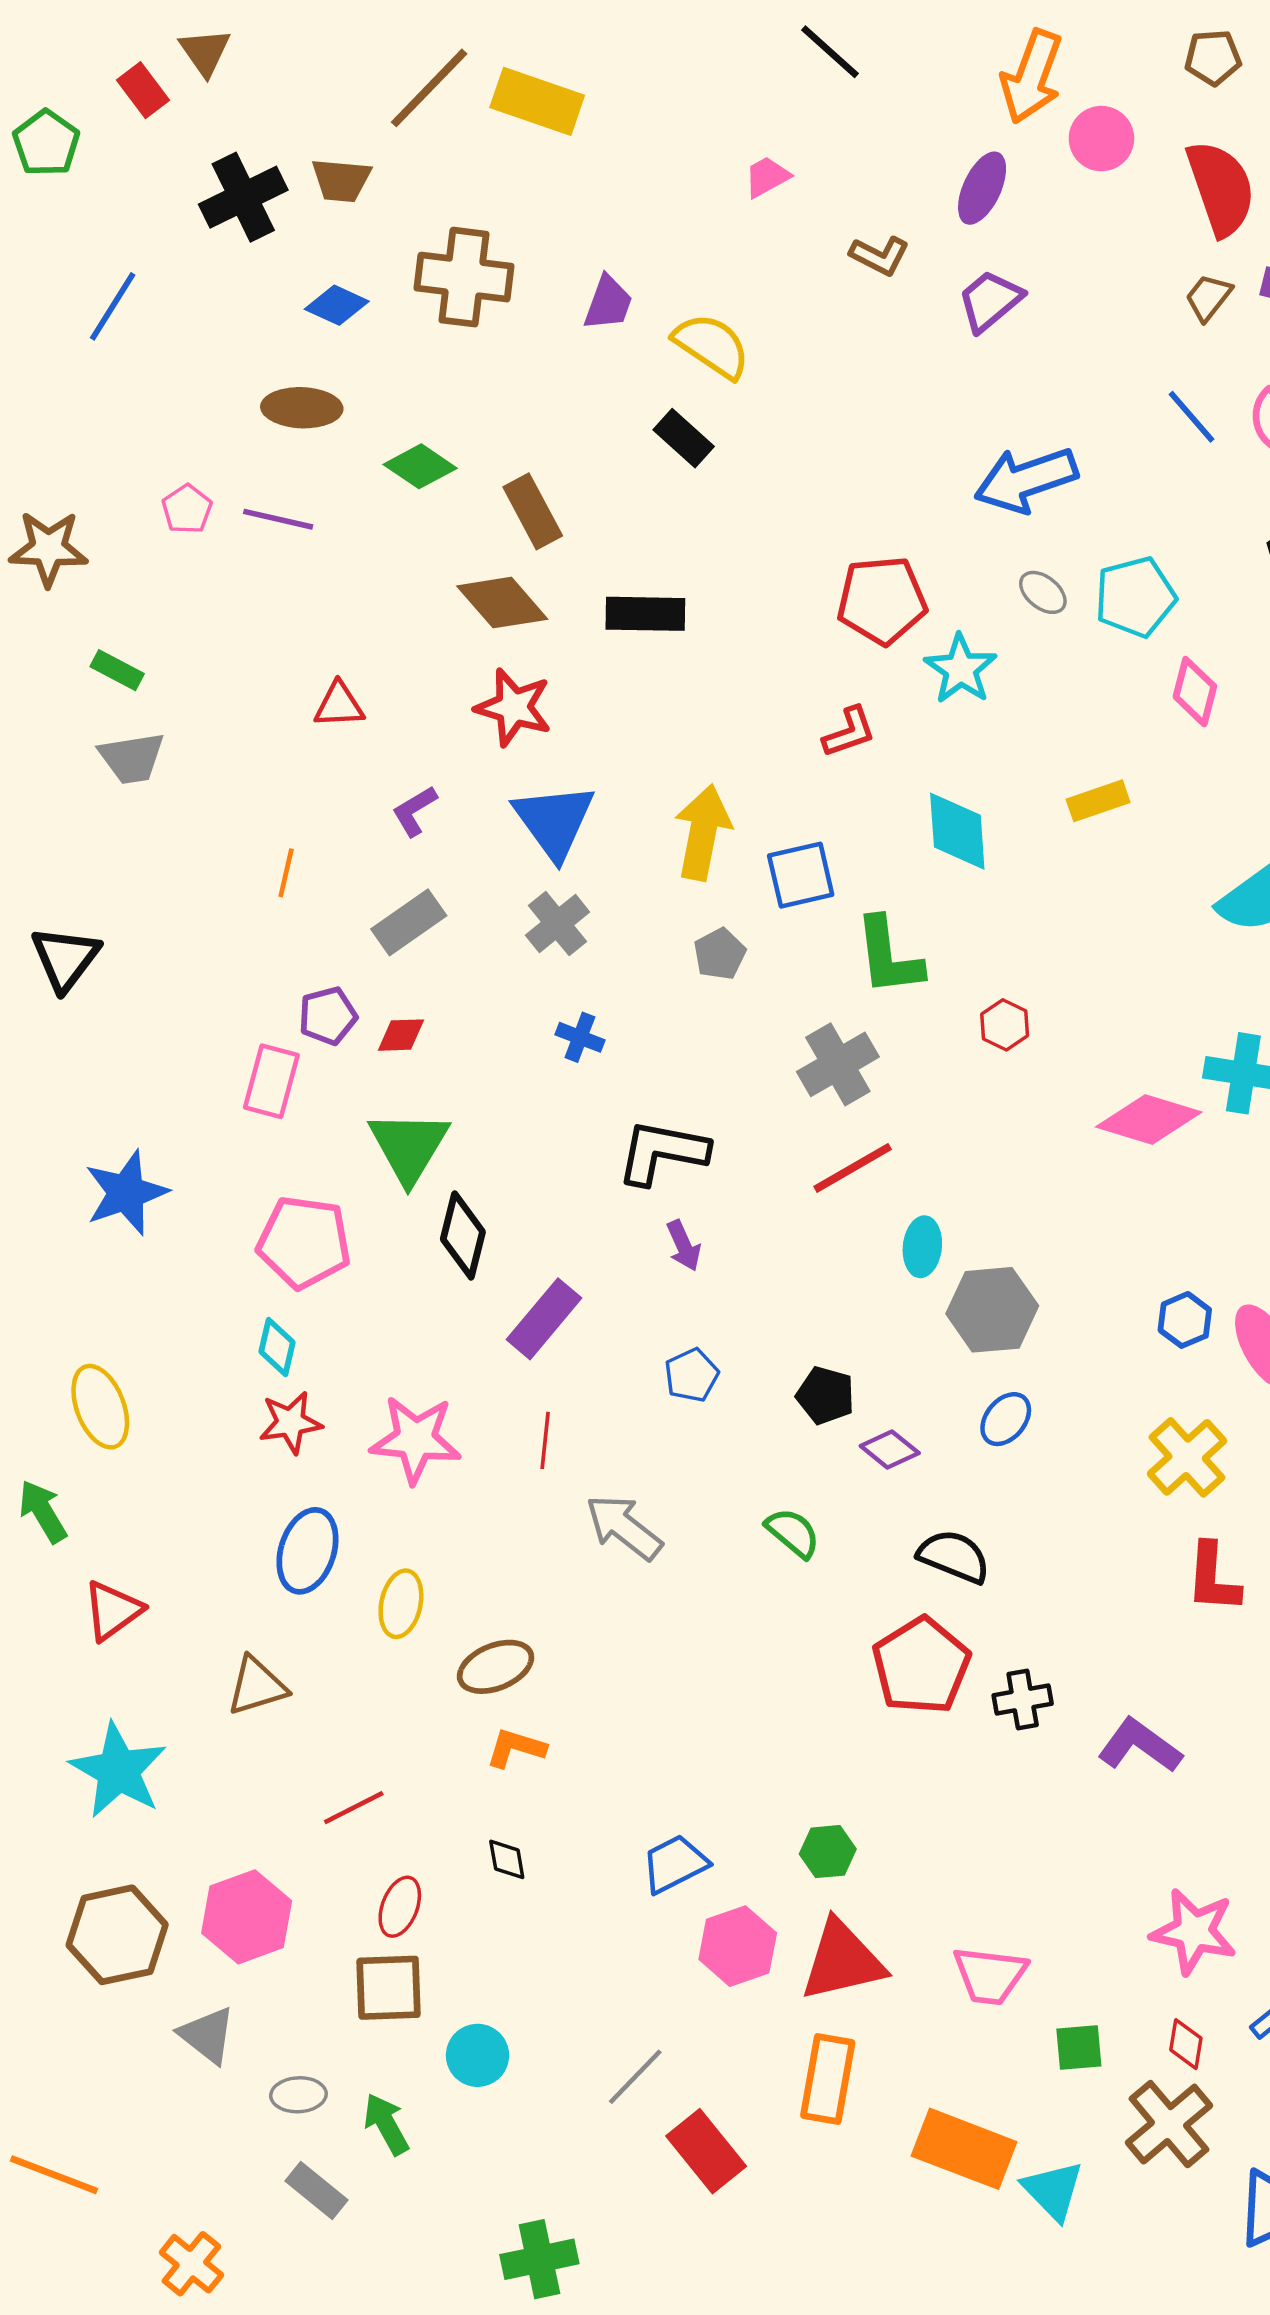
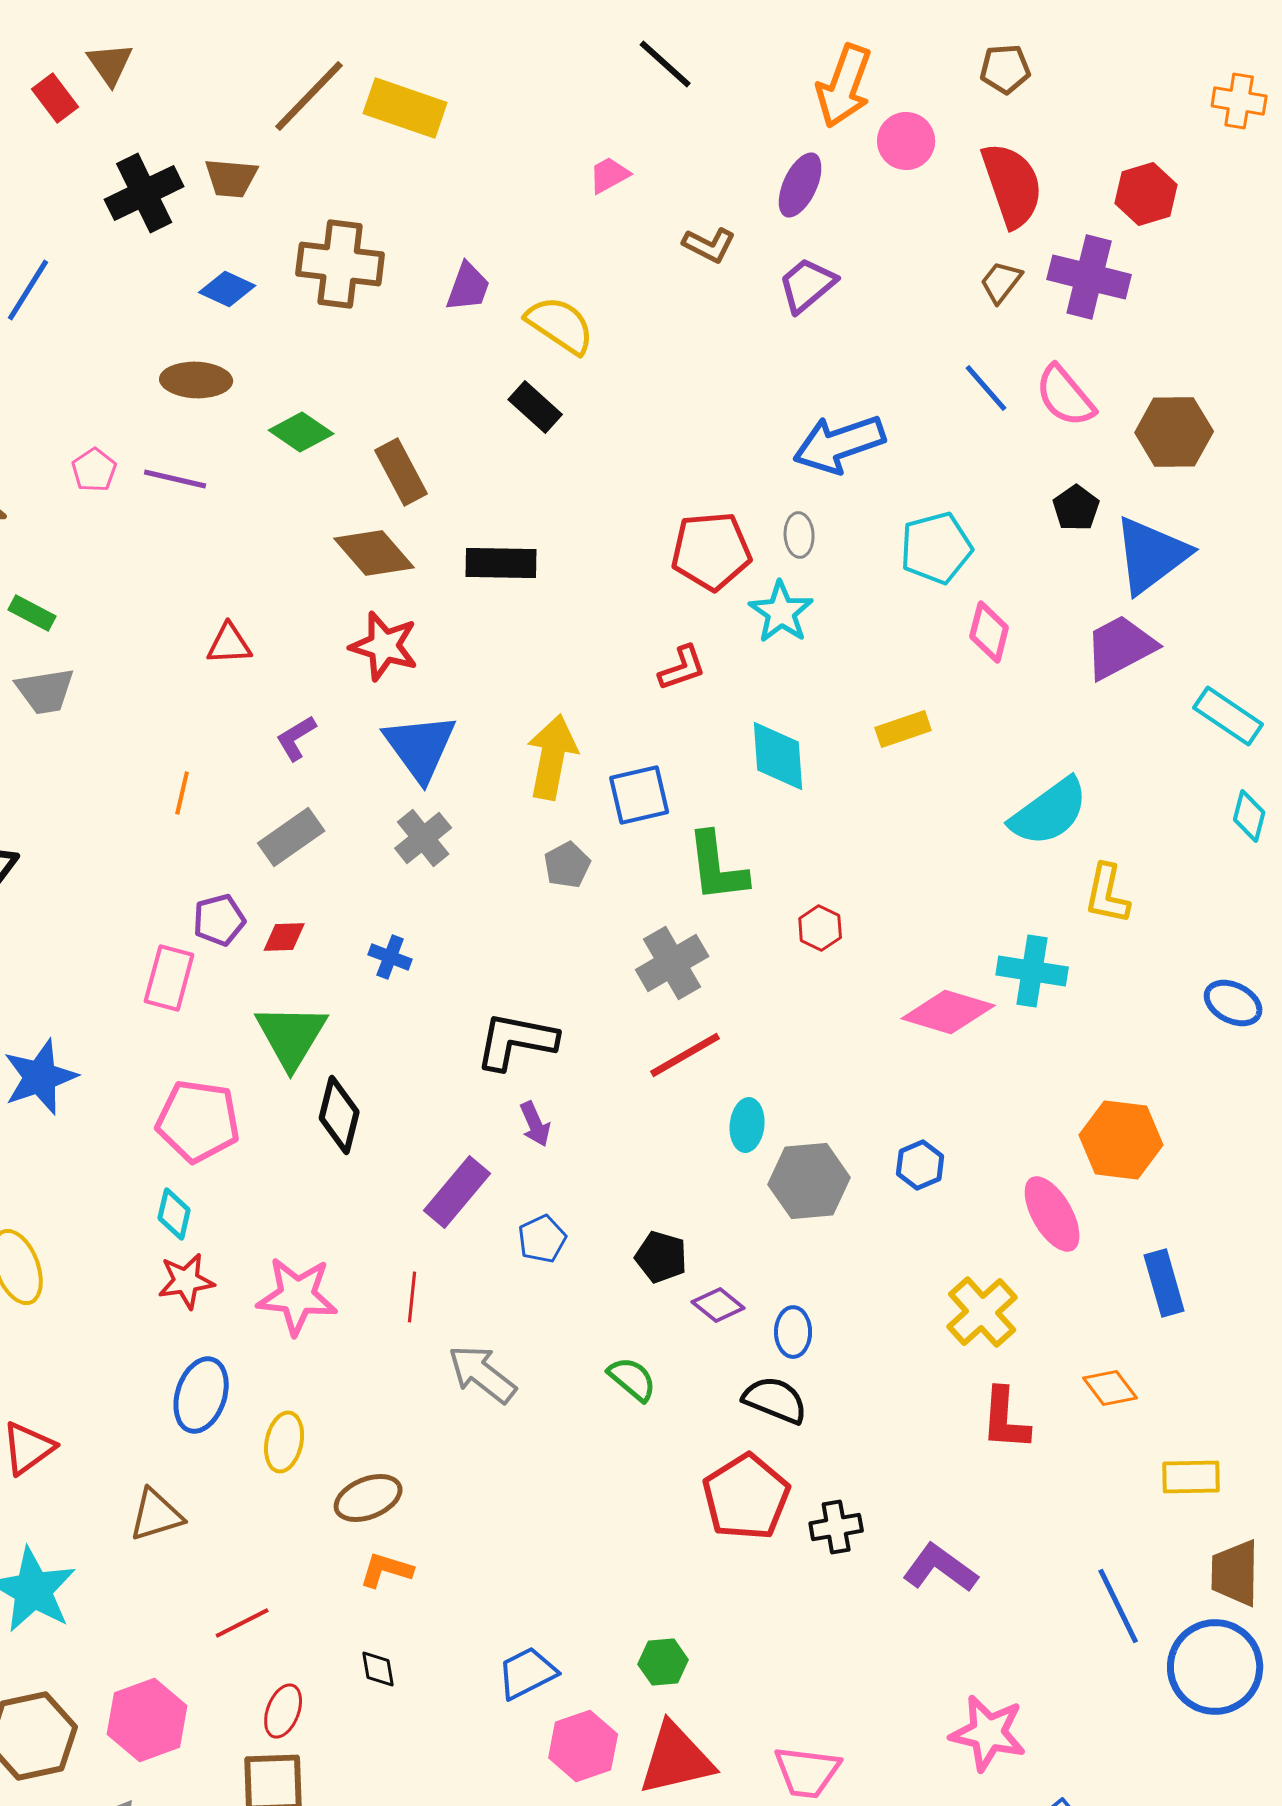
gray ellipse: (1043, 592) -> (799, 535), moved, turned 48
blue cross: (580, 1037) -> (390, 957), moved
purple rectangle: (544, 1319) -> (457, 1192), moved
blue hexagon: (1185, 1320) -> (920, 1165), moved
blue ellipse: (1006, 1419) -> (793, 1332), moved, turned -39

